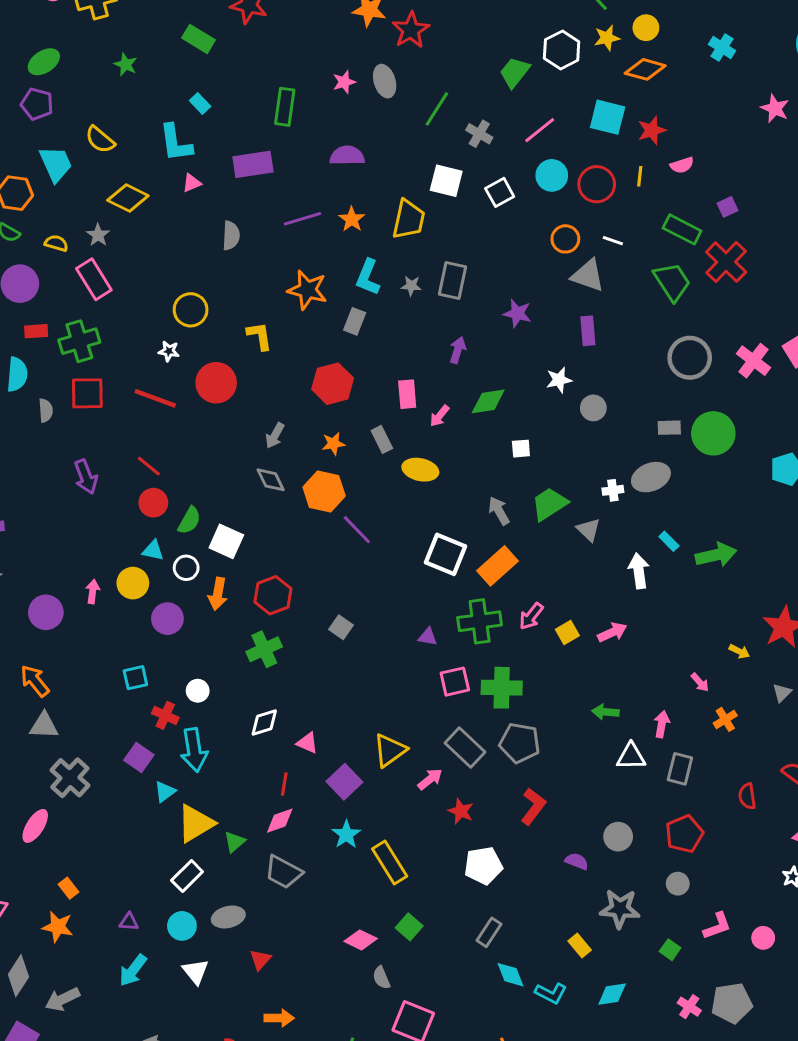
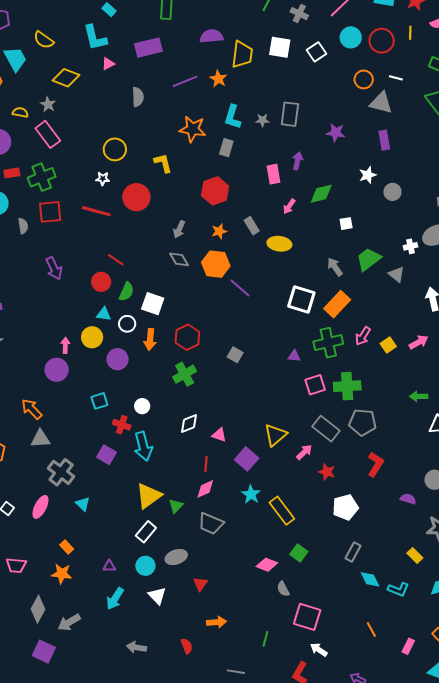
yellow trapezoid: (409, 220) -> (242, 54), moved
pink rectangle: (407, 394) -> (273, 174), moved
red line: (149, 466) -> (116, 260), moved
purple circle: (46, 612) -> (57, 370), moved
cyan triangle: (165, 792) -> (83, 504), moved, turned -35

